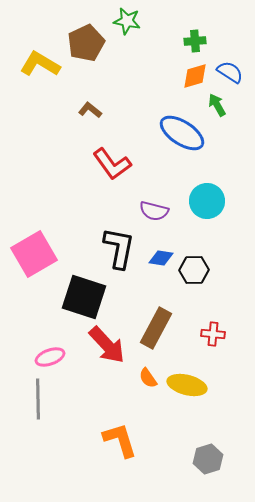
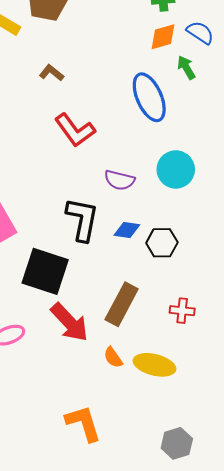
blue ellipse: (182, 133) -> (149, 97), turned 33

